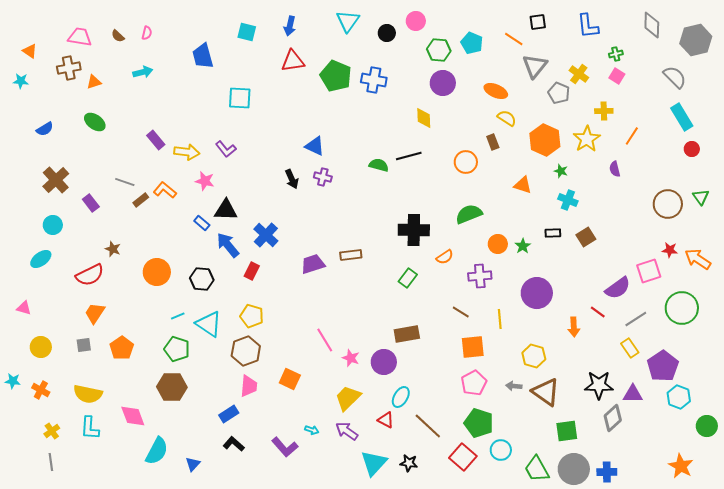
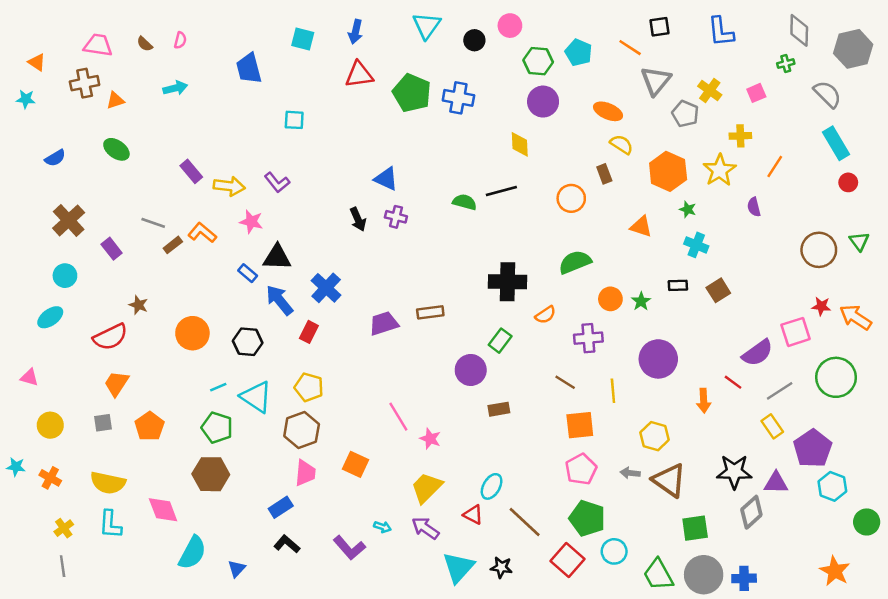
green cross: (616, 54) -> (786, 64), moved
pink square: (617, 76) -> (756, 93), turned 35
cyan square: (240, 98) -> (294, 120), size x0.7
brown rectangle: (407, 334) -> (499, 409), size x0.7
purple circle: (384, 362) -> (471, 370), moved

